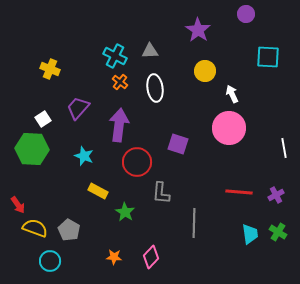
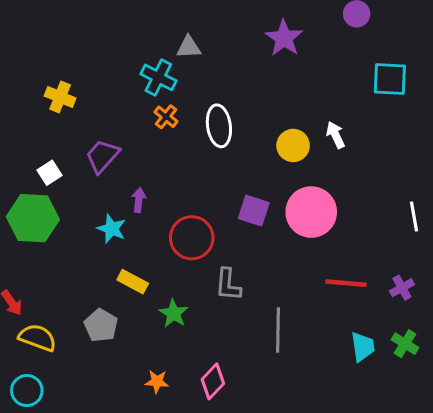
gray triangle: (150, 51) -> (189, 47), moved
yellow circle: (205, 71) -> (293, 145), moved
purple arrow: (119, 125) -> (139, 200), moved, size x0.5
pink circle: (229, 128) -> (311, 212), moved
gray pentagon: (69, 230) -> (101, 325), moved
cyan circle: (50, 261) -> (27, 391), moved

